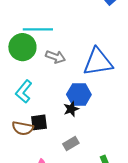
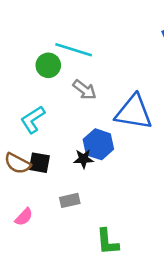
green circle: (22, 47) -> (48, 65), size x0.7

